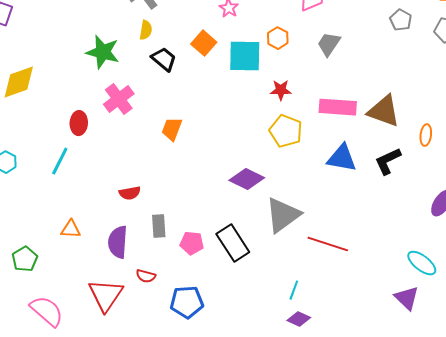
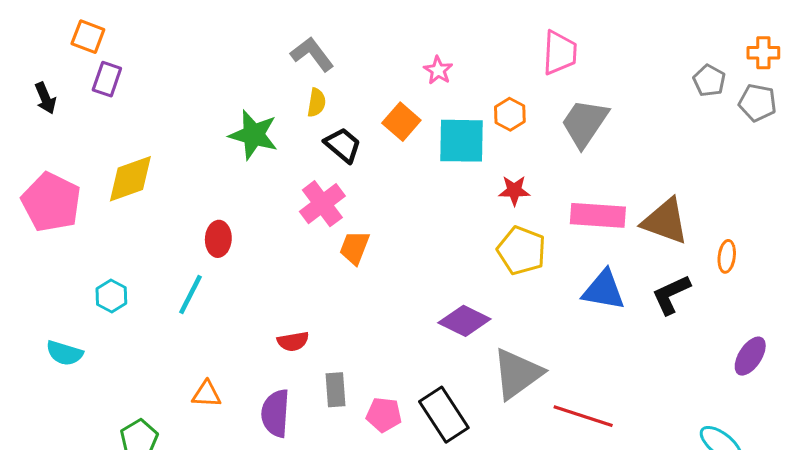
gray pentagon: (401, 20) -> (709, 81), moved
gray trapezoid: (329, 44) -> (585, 123), size x1.4
pink cross: (119, 99) -> (322, 204), moved

